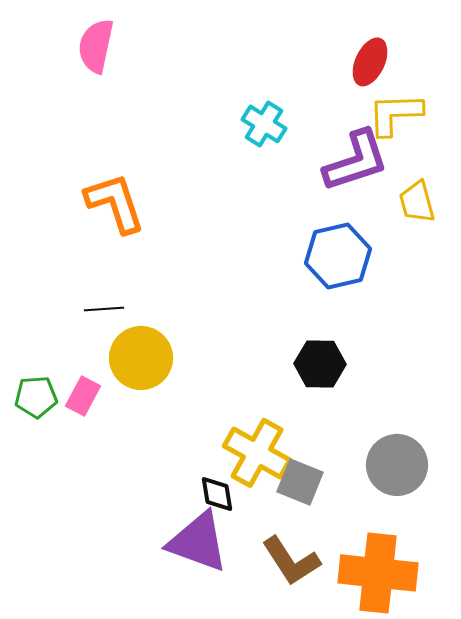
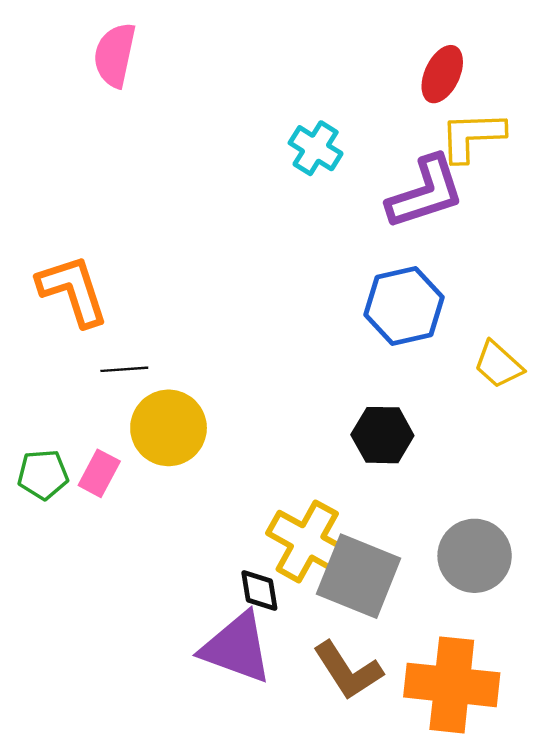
yellow trapezoid: (417, 202) -> (498, 365), moved, turned -33
orange L-shape: (115, 203) -> (73, 290), moved
gray square: (300, 482) -> (359, 576), size x1.5

